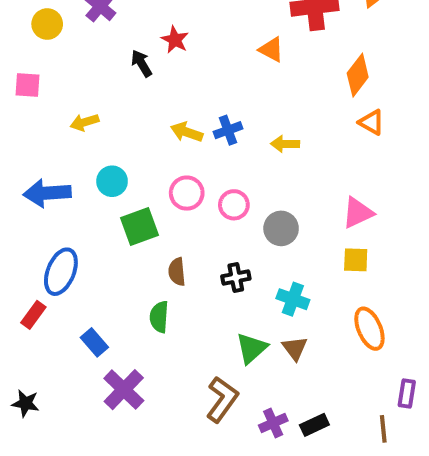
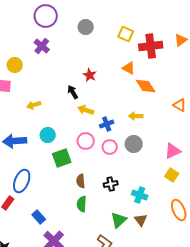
yellow circle: (47, 24) -> (15, 65), moved
red star: (175, 40) -> (90, 75), moved
black arrow: (142, 63) -> (73, 92), moved
orange diamond: (358, 75) -> (146, 86), moved, turned -70
blue cross: (228, 130) -> (107, 124), moved
gray circle: (281, 228) -> (134, 144), moved
yellow square: (356, 260) -> (172, 175), turned 32
green semicircle: (159, 317) -> (82, 204), moved

